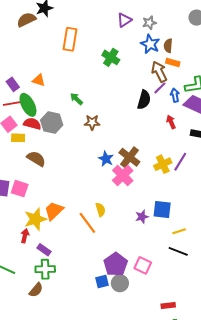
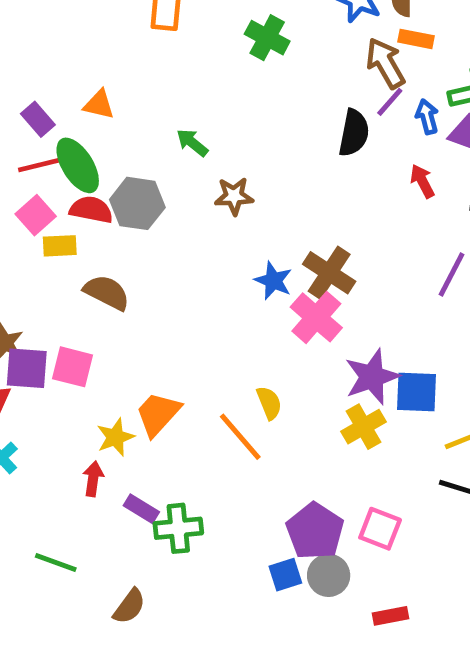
yellow cross: (163, 164) -> (364, 427), moved
purple star: (142, 217) -> (372, 377), moved, size x1.6
yellow star: (35, 219) -> (115, 437), size x0.7
green cross: (45, 269) -> (178, 528), moved
red rectangle: (168, 305) -> (390, 616), moved

